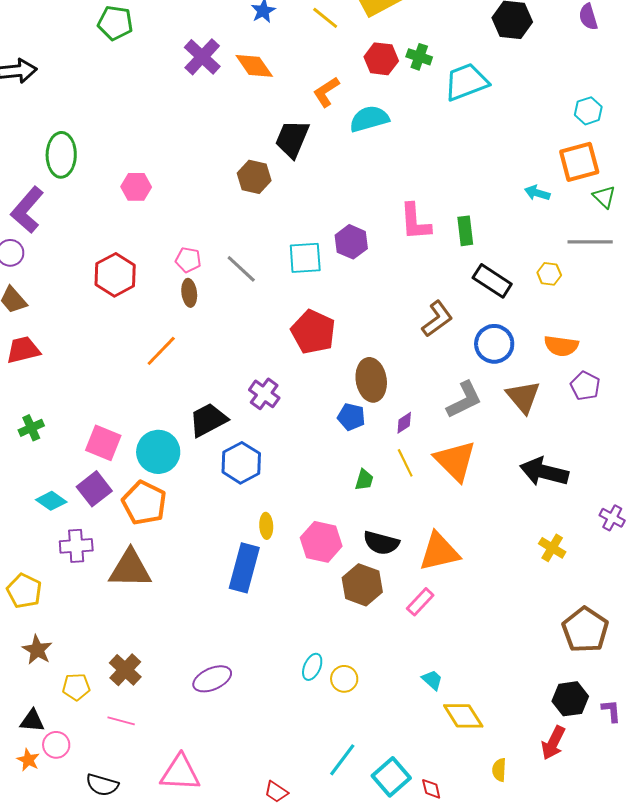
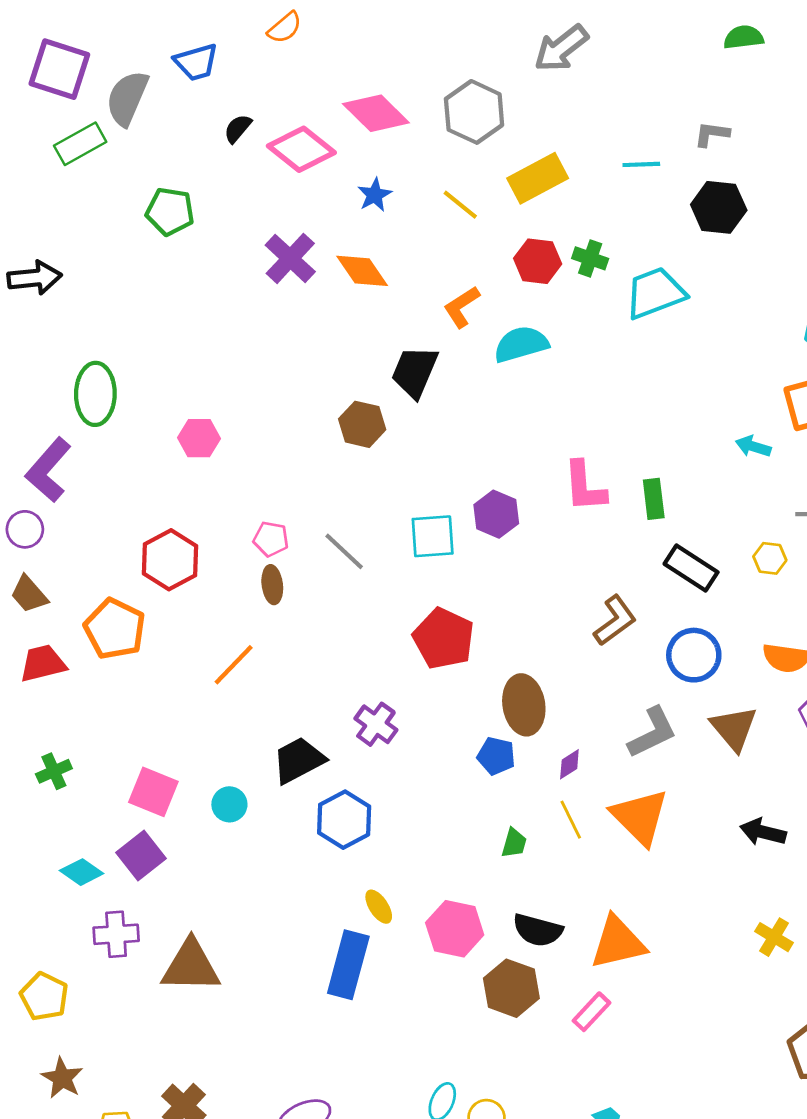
cyan circle: (158, 452) -> (229, 804), size x0.6
black arrow: (544, 472) -> (763, 832), size x0.7
orange pentagon: (144, 503) -> (115, 629), moved
yellow ellipse: (266, 526) -> (379, 907), turned -30

